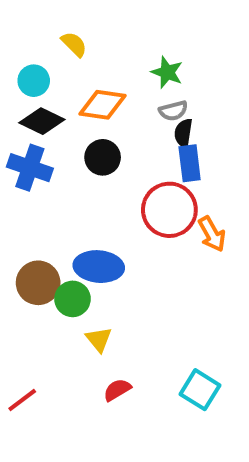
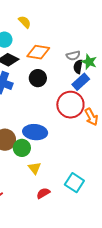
green star: (167, 72) -> (89, 62), moved
blue rectangle: (190, 163) -> (81, 82), turned 54
cyan square: (200, 390) -> (74, 183), moved

